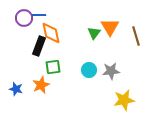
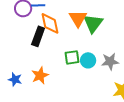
orange triangle: (110, 27) -> (78, 18), moved
green triangle: (94, 33) -> (93, 23), size x1.5
green square: (53, 67) -> (72, 57), moved

